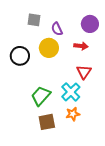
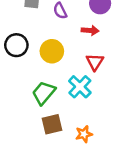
yellow circle: (49, 48) -> (52, 51), moved
orange star: (73, 114) -> (84, 134), moved

